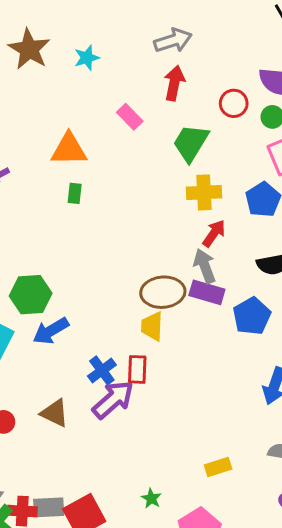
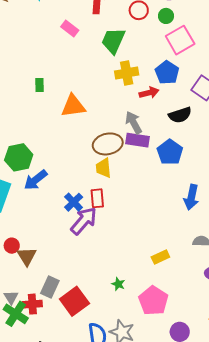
orange triangle: (69, 149) -> (73, 106), moved
red arrow: (214, 233) -> (149, 93), moved, turned 48
brown triangle: (55, 413) -> (27, 256), moved, turned 40
gray rectangle: (49, 507) -> (50, 287), moved, turned -55

